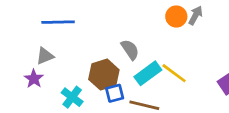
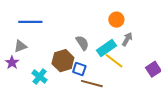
gray arrow: (195, 15) -> (127, 39), moved
cyan rectangle: (148, 73) -> (107, 48), moved
blue square: (115, 93) -> (79, 69), moved, turned 32

